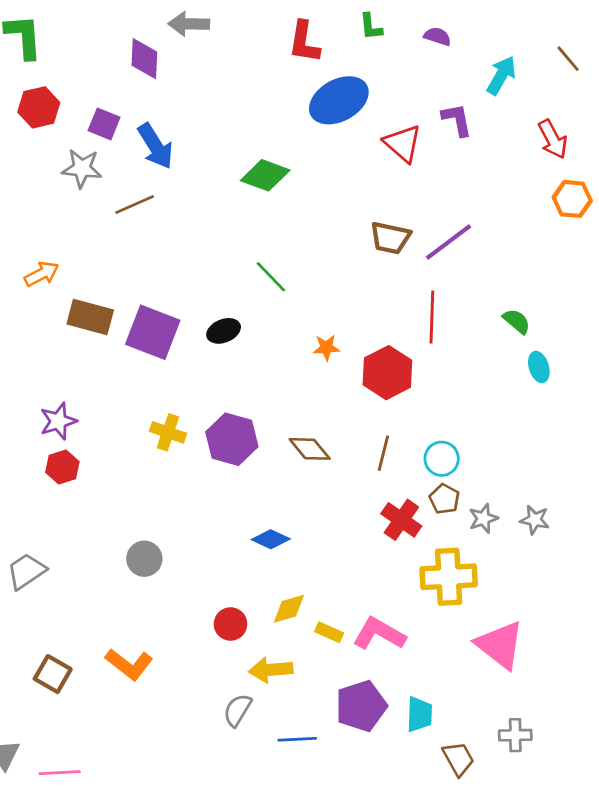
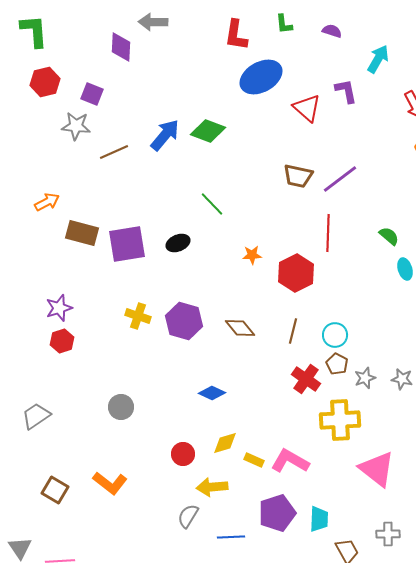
blue arrow: (155, 146) -> (165, 135), moved, turned -108
purple square: (153, 332) -> (127, 244), turned -30

